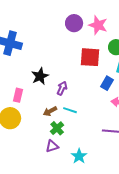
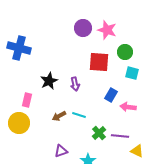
blue rectangle: (107, 83) -> (111, 95), moved
purple arrow: (62, 88) -> (75, 84), moved, turned 144
green cross: (57, 128) -> (99, 133), moved

